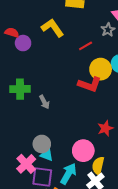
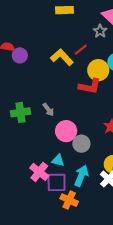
yellow L-shape: (53, 28) -> (62, 57), moved
green cross: (20, 89) -> (21, 112), moved
gray circle: (42, 144) -> (81, 144), moved
pink circle: (83, 151) -> (66, 131), moved

